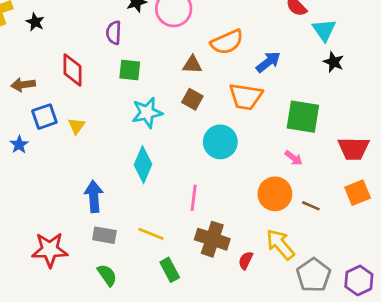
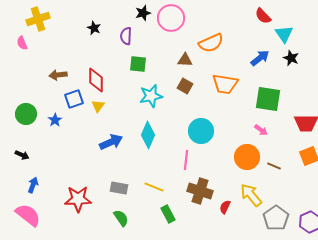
black star: (35, 22) -> (94, 28), moved
blue arrow: (268, 62) -> (260, 58), moved
red diamond: (72, 70) -> (96, 80), moved
cyan circle: (220, 142) -> (201, 131), moved
blue arrow: (94, 197) -> (111, 142), moved, turned 70

